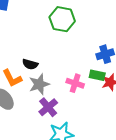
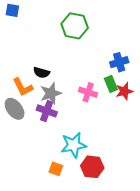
green rectangle: (97, 75) -> (111, 84), turned 56
purple cross: (48, 107) -> (47, 111), moved, turned -30

